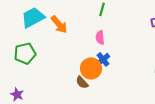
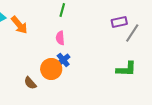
brown semicircle: (82, 82) -> (30, 83), moved

